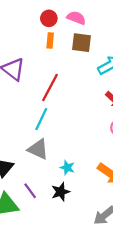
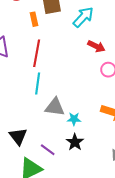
orange rectangle: (50, 40) -> (34, 19), moved
gray triangle: (38, 149) -> (55, 107), moved

